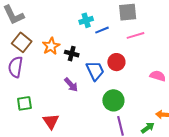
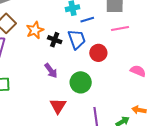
blue trapezoid: (95, 71) -> (77, 39), moved
green circle: (113, 100) -> (81, 82), moved
red triangle: (51, 121) -> (58, 106), moved

